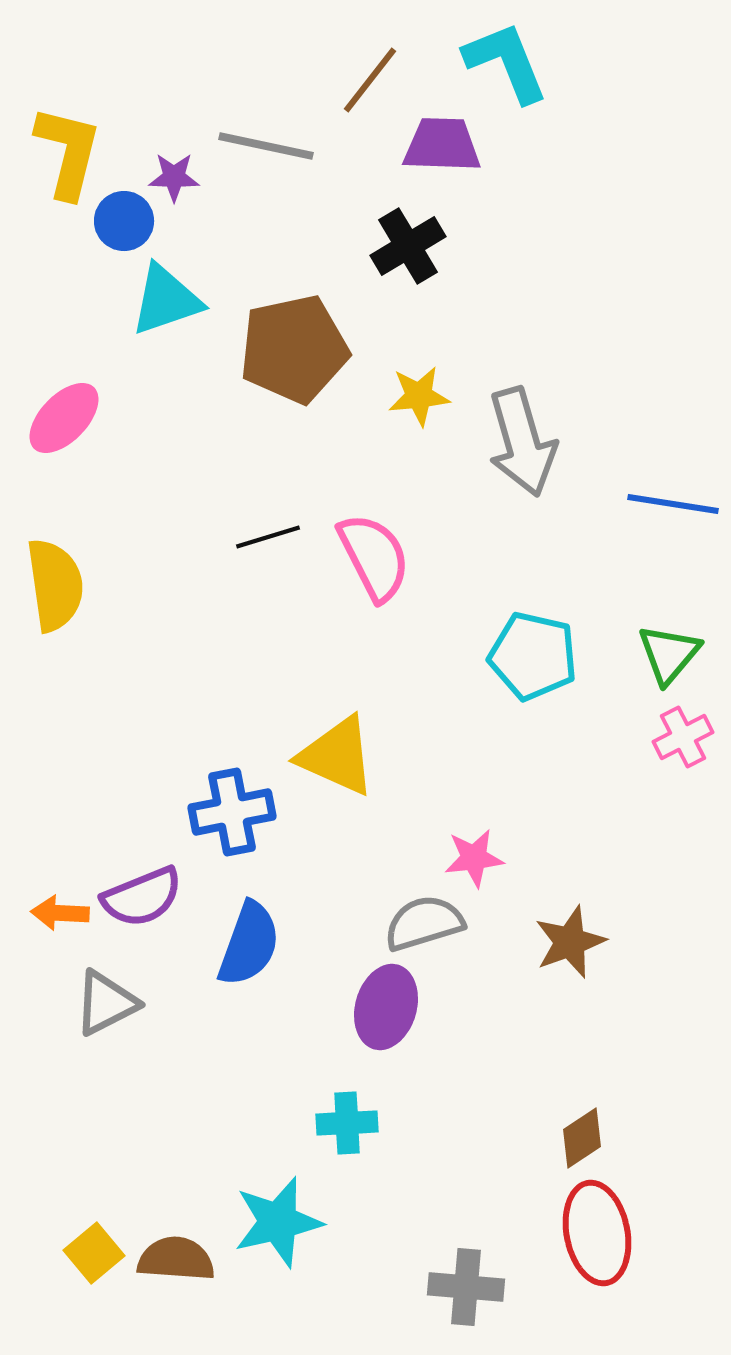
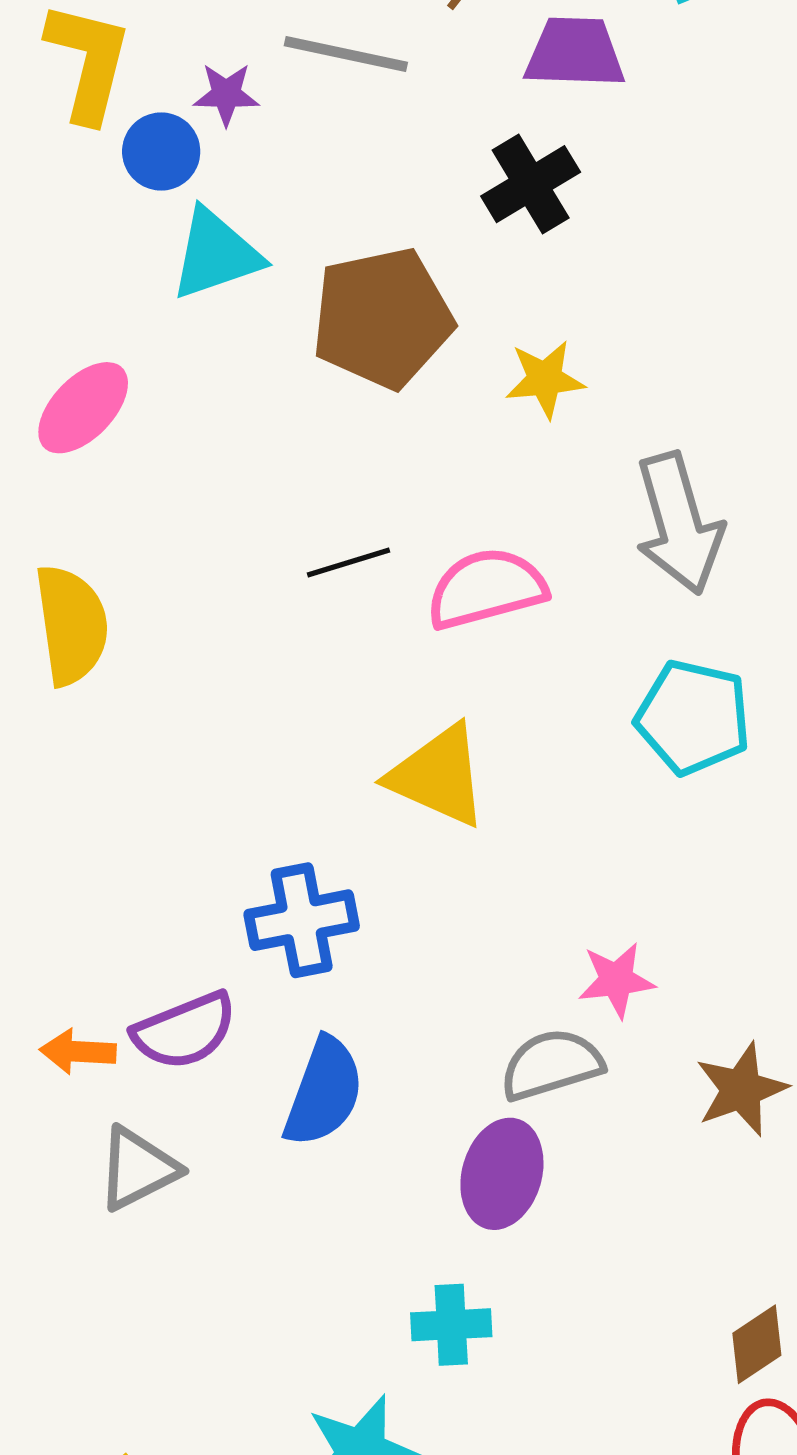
gray arrow: (522, 442) -> (679, 523), moved
pink semicircle: (374, 557) -> (486, 589), turned -78
yellow triangle: (337, 756) -> (438, 776), moved

